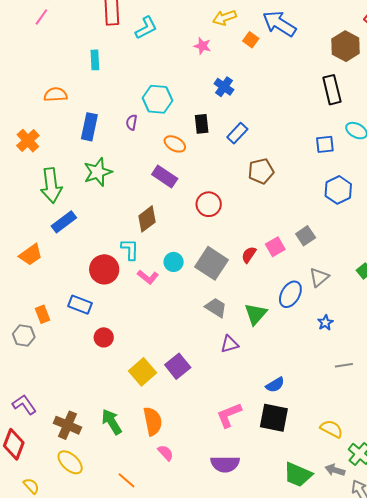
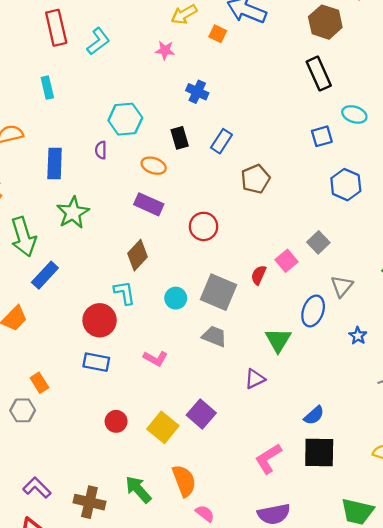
pink L-shape: (148, 277) -> (155, 358), moved
blue rectangle: (80, 305) -> (96, 362), moved
gray trapezoid: (216, 308) -> (214, 336), moved
red circle: (104, 337) -> (116, 421), moved

